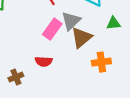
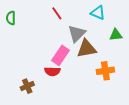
pink rectangle: (52, 29) -> (61, 55), moved
brown triangle: (81, 38) -> (87, 49), turned 30

